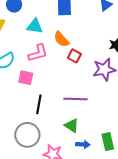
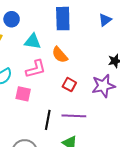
red square: (74, 56) -> (69, 85), moved
black line: (39, 104) -> (48, 120), moved

